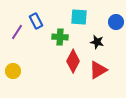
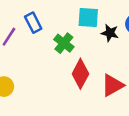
green cross: (60, 37) -> (64, 43), turned 35
black star: (97, 42) -> (110, 33), moved

